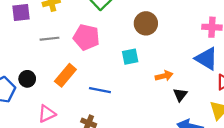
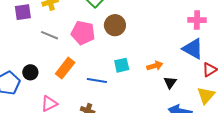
brown circle: (146, 23) -> (115, 25), moved
gray line: (49, 39) -> (49, 35), turned 30
cyan square: (130, 57) -> (122, 65), moved

